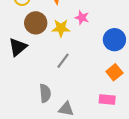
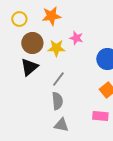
black triangle: (18, 47) -> (29, 67), moved
gray semicircle: (45, 93) -> (57, 101), moved

